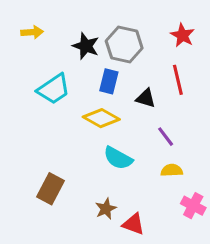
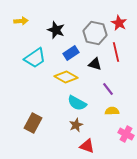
gray hexagon: (124, 45) -> (95, 33), moved
blue rectangle: (109, 81) -> (71, 53), turned 42
brown star: (106, 209) -> (76, 125), moved

